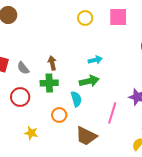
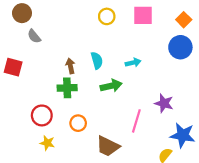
cyan arrow: (95, 60) -> (133, 63), moved
gray semicircle: (23, 68) -> (34, 36), moved
red circle: (20, 97) -> (42, 115), moved
cyan semicircle: (76, 99) -> (97, 60), moved

